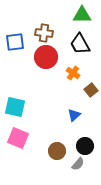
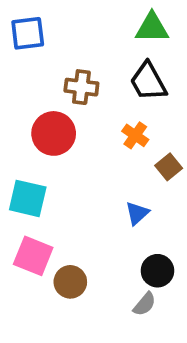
brown cross: (44, 33) -> (81, 87), moved
blue square: (15, 42) -> (28, 33), moved
red circle: (46, 57) -> (54, 133), moved
brown circle: (57, 151) -> (70, 282), moved

